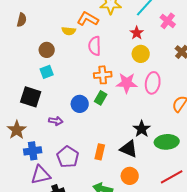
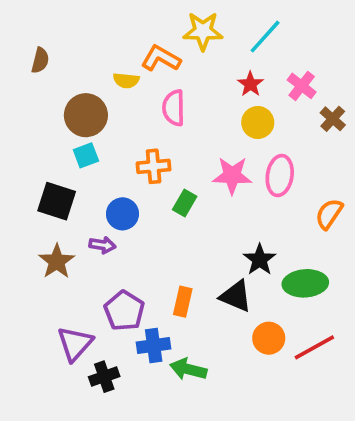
pink cross: (168, 21) -> (302, 86), moved
brown circle: (47, 50) -> (86, 115), size x1.5
orange cross: (103, 75) -> (154, 166), moved
blue circle: (80, 104) -> (122, 214), moved
brown star: (17, 130) -> (57, 261), moved
blue cross: (33, 151) -> (154, 346), moved
purple triangle: (41, 175) -> (75, 344), turned -35
orange circle: (130, 176) -> (269, 338), moved

